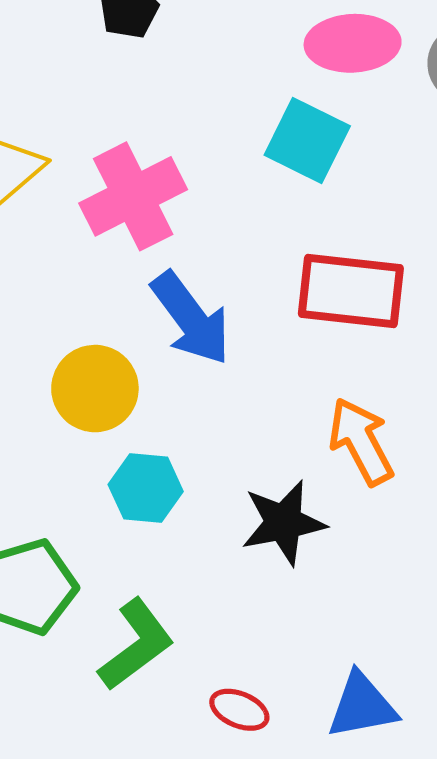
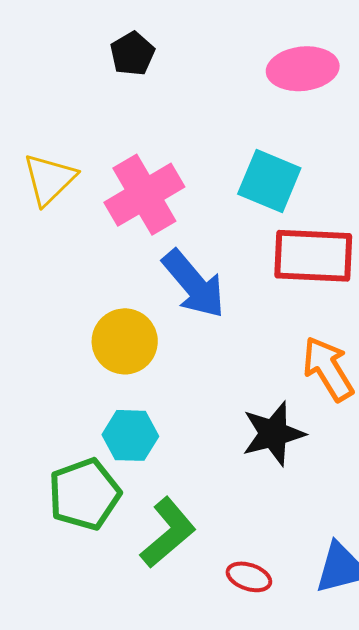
cyan square: (307, 140) -> (269, 181), moved
cyan hexagon: (146, 488) -> (130, 435), moved

